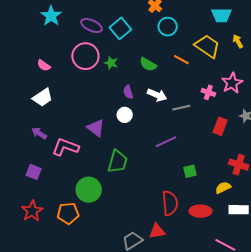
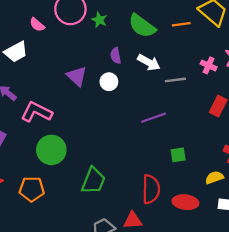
orange line: (181, 60) -> (181, 24), turned -42
green semicircle: (148, 64) -> (142, 26), size x1.4
pink semicircle: (44, 65) -> (37, 25), moved
purple triangle: (96, 128) -> (77, 76), moved
green trapezoid: (118, 162) -> (93, 181), moved
green circle: (89, 190) -> (51, 150), moved

